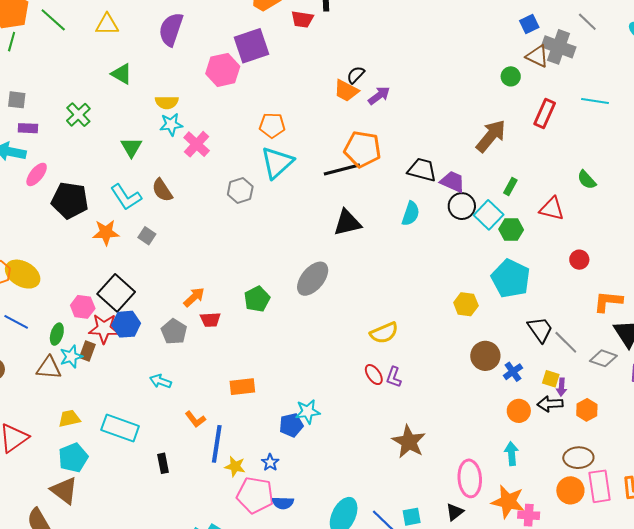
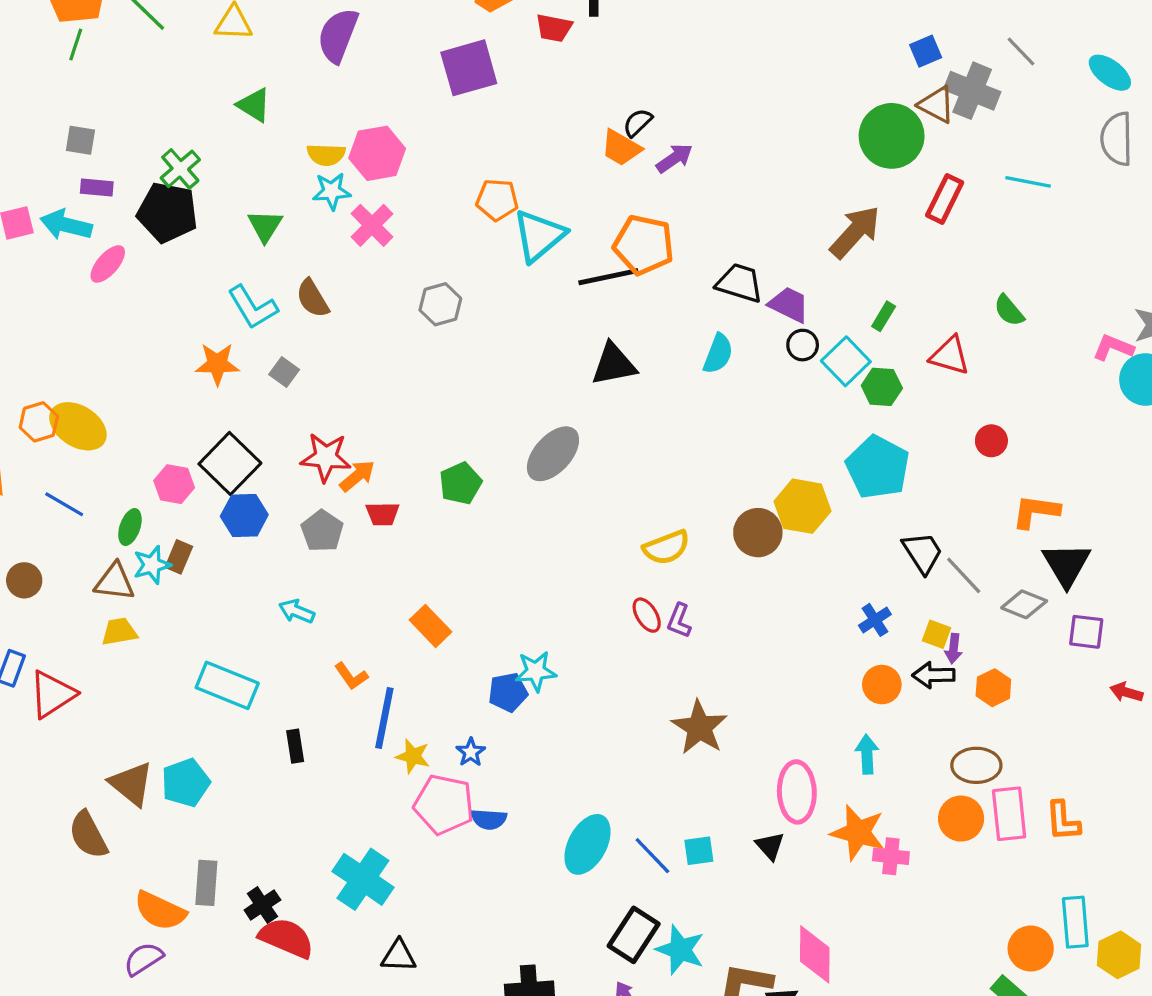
pink hexagon: (223, 70) -> (377, 153), moved
green circle: (511, 76) -> (892, 136), size x2.0
cyan triangle: (277, 163) -> (539, 236), moved
black pentagon: (70, 200) -> (167, 212), moved
black circle: (462, 206) -> (803, 345), size x0.7
yellow hexagon: (466, 304) -> (803, 506), size x1.4
red star: (104, 329) -> (326, 457), moved
brown circle: (485, 356) -> (758, 533), moved
orange rectangle: (242, 387) -> (430, 626), turned 50
yellow trapezoid: (69, 419) -> (119, 632), moved
cyan pentagon: (73, 458) -> (186, 783), moved
black triangle: (455, 512) -> (770, 846), turned -36

